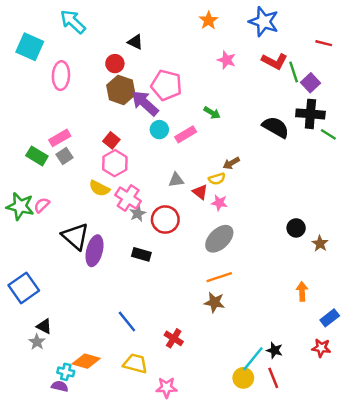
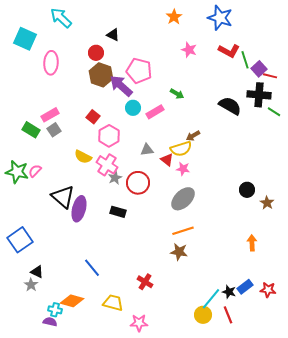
red line: (324, 43) -> (270, 76), moved
pink hexagon: (115, 163) -> (109, 136), moved
yellow semicircle: (217, 179) -> (181, 149), size x1.5
blue rectangle: (330, 318) -> (245, 287), moved
blue line: (127, 322) -> (92, 268), moved

